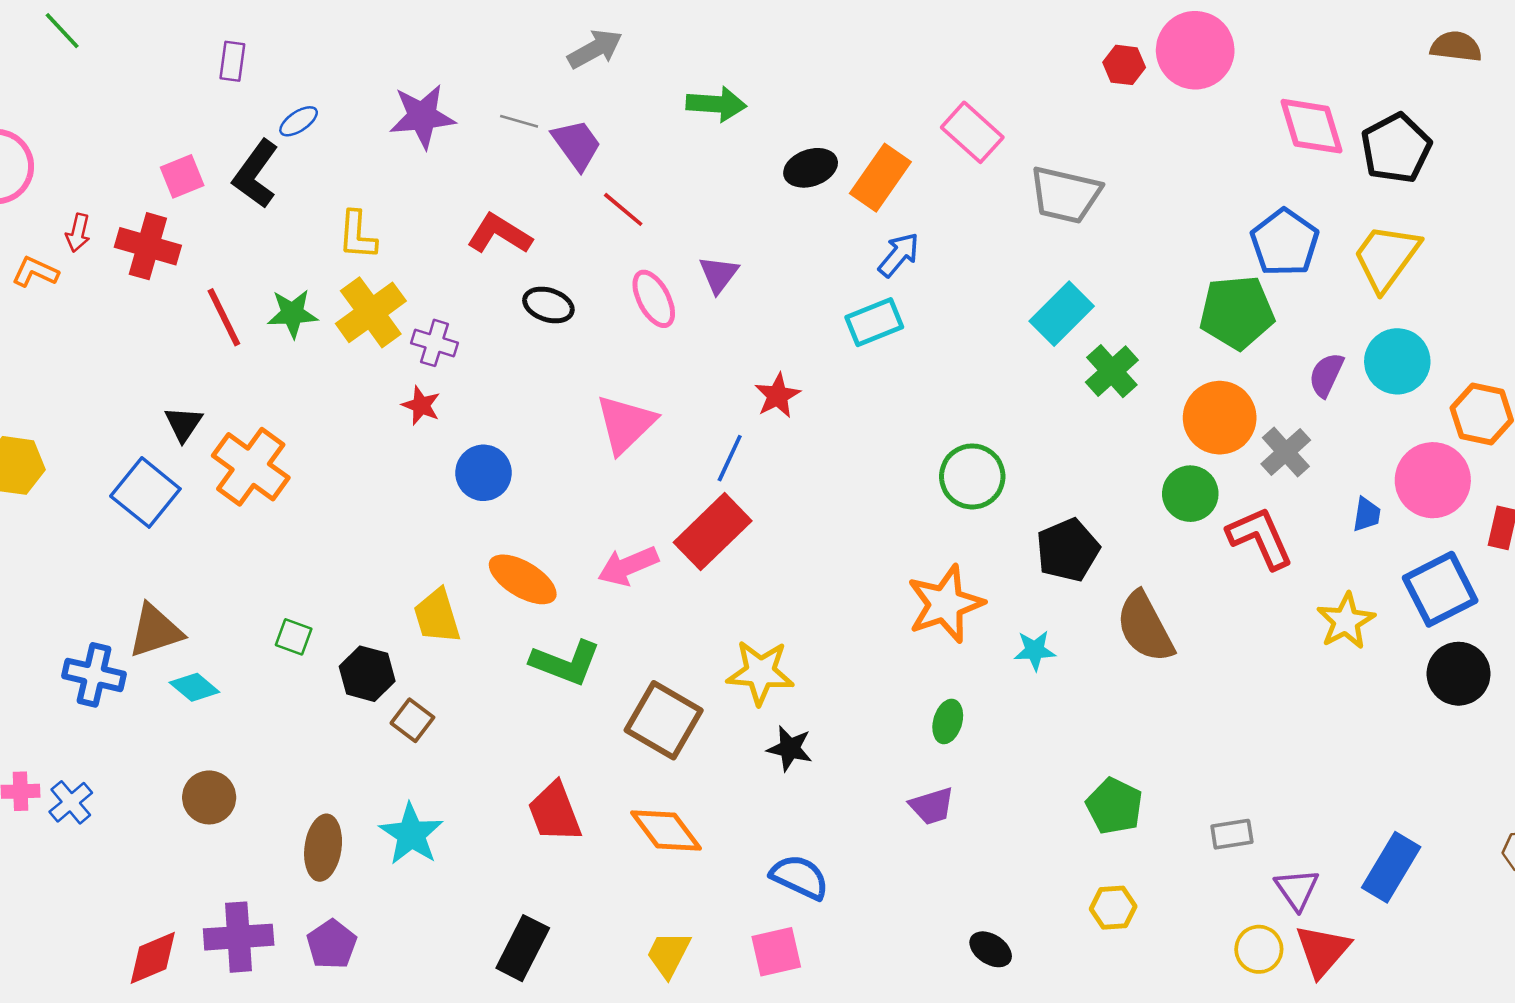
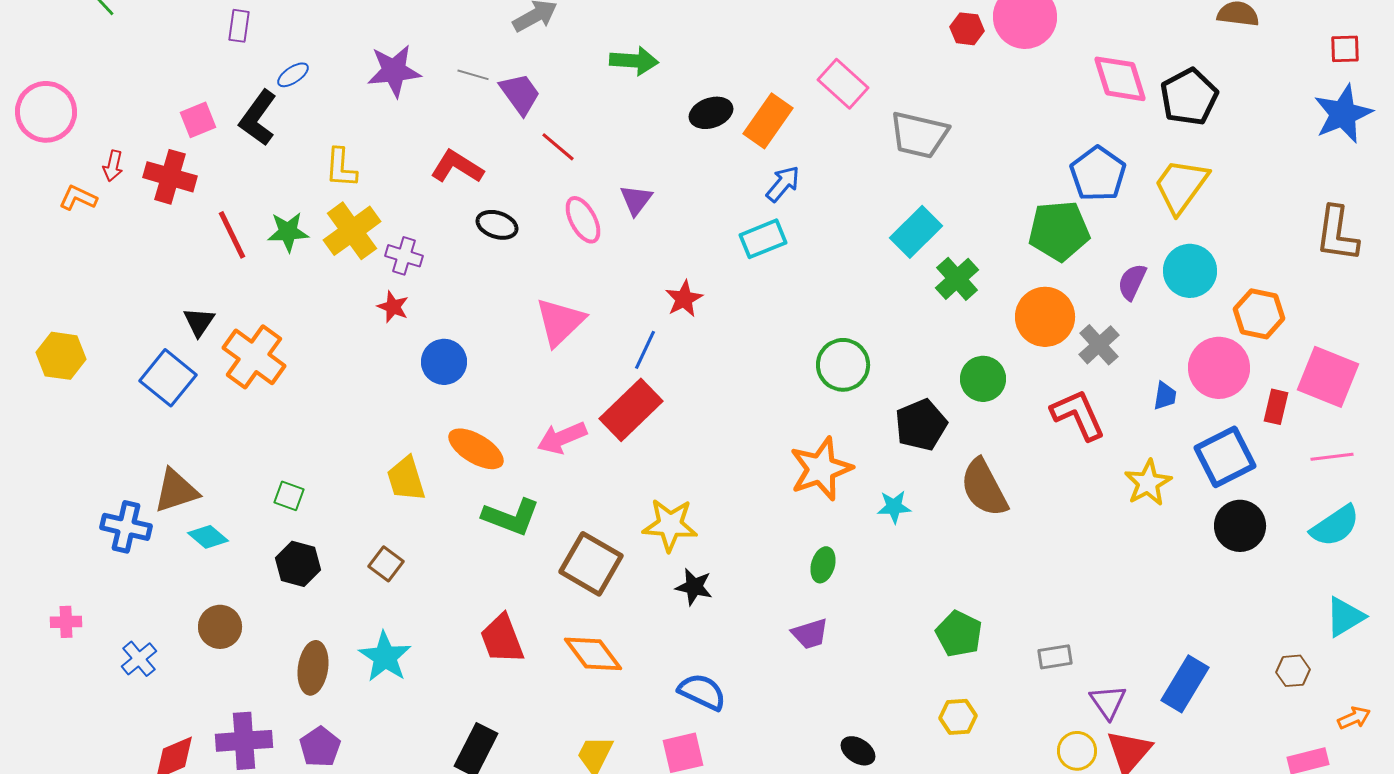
green circle: (1190, 494) -> (983, 379), moved
black hexagon: (367, 674) -> (298, 564), moved
blue cross: (71, 802) -> (139, 659), moved

